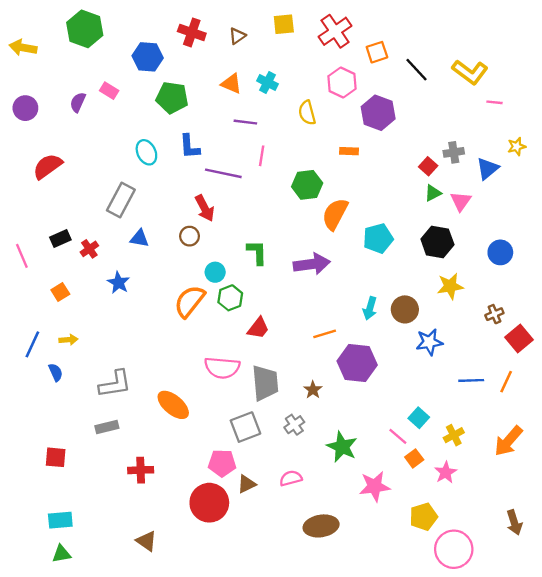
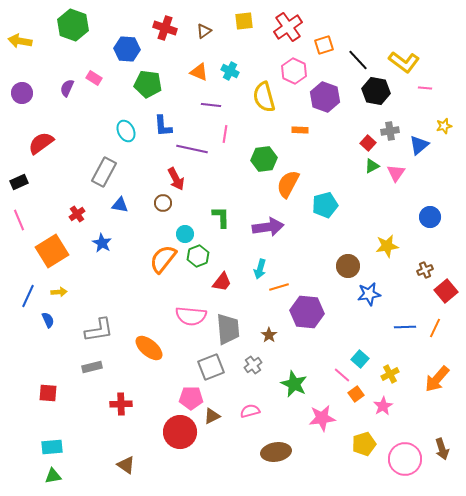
yellow semicircle: (307, 113) -> (264, 97), size x1.4
black rectangle: (60, 238) -> (19, 182), moved
black hexagon: (437, 242) -> (376, 91), moved
orange square: (60, 292) -> (52, 251), size x2.0
cyan arrow: (370, 308) -> (260, 269), moved
pink circle: (454, 549) -> (405, 459), moved

